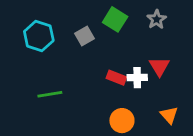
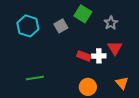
gray star: (157, 19) -> (111, 23), moved
green line: (50, 94) -> (35, 78), moved

